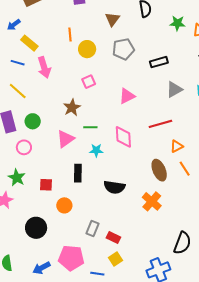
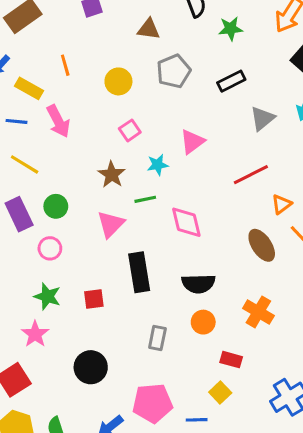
brown triangle: (112, 19) -> (149, 29), turned -49
green star: (177, 23) -> (231, 29), moved
orange line: (70, 35) -> (65, 65), moved
pink diamond: (123, 137) -> (186, 222), moved
cyan star: (96, 150) -> (158, 165), moved
black rectangle: (78, 173) -> (139, 272), size x1.4
orange cross: (152, 201) -> (258, 312), moved
orange circle: (64, 205) -> (203, 322), moved
gray rectangle: (92, 229) -> (157, 338), moved
red rectangle: (113, 237) -> (231, 360), moved

